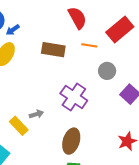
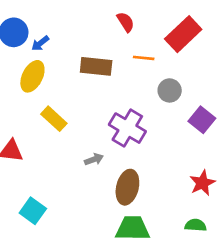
red semicircle: (77, 18) -> (126, 22), size x0.7
gray arrow: (36, 114) -> (94, 159), moved
yellow rectangle: (19, 126) -> (54, 119), moved

